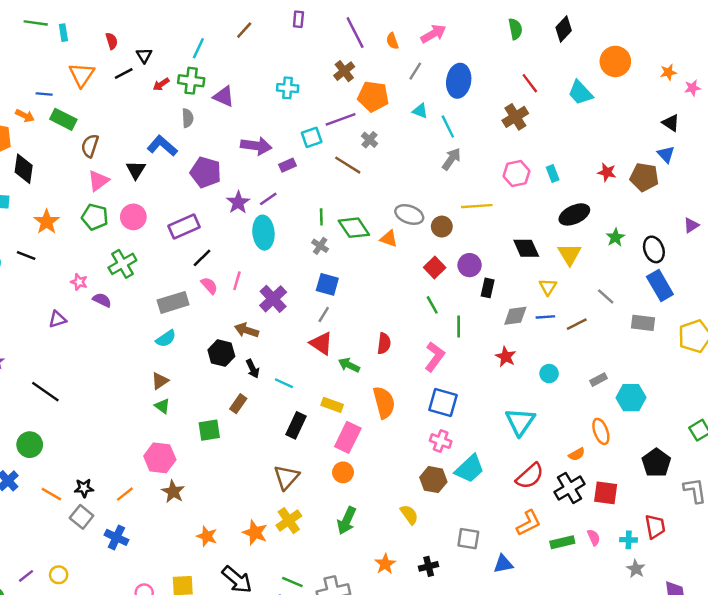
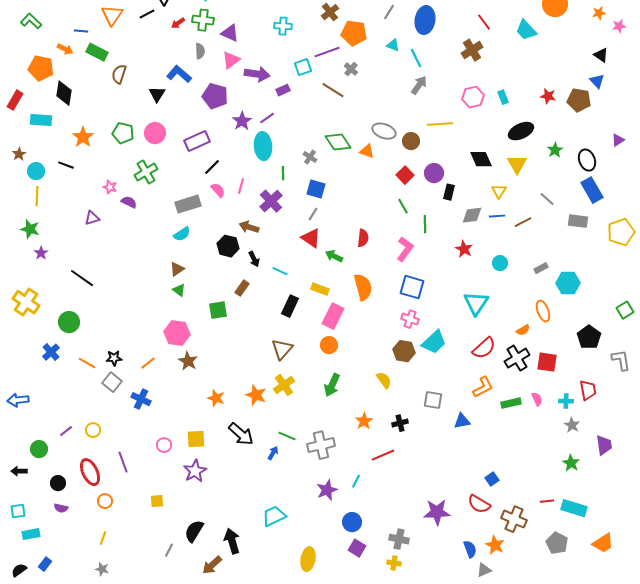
pink triangle: (98, 181) -> (231, 60), moved
green line: (321, 217) -> (283, 173), moved

